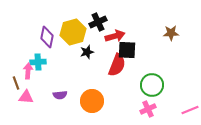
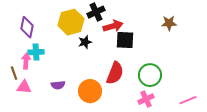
purple diamond: (47, 37) -> (27, 27), moved
red semicircle: (117, 65) -> (115, 73), moved

